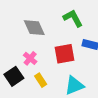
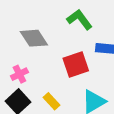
pink cross: (30, 58) -> (19, 74), moved, turned 32

